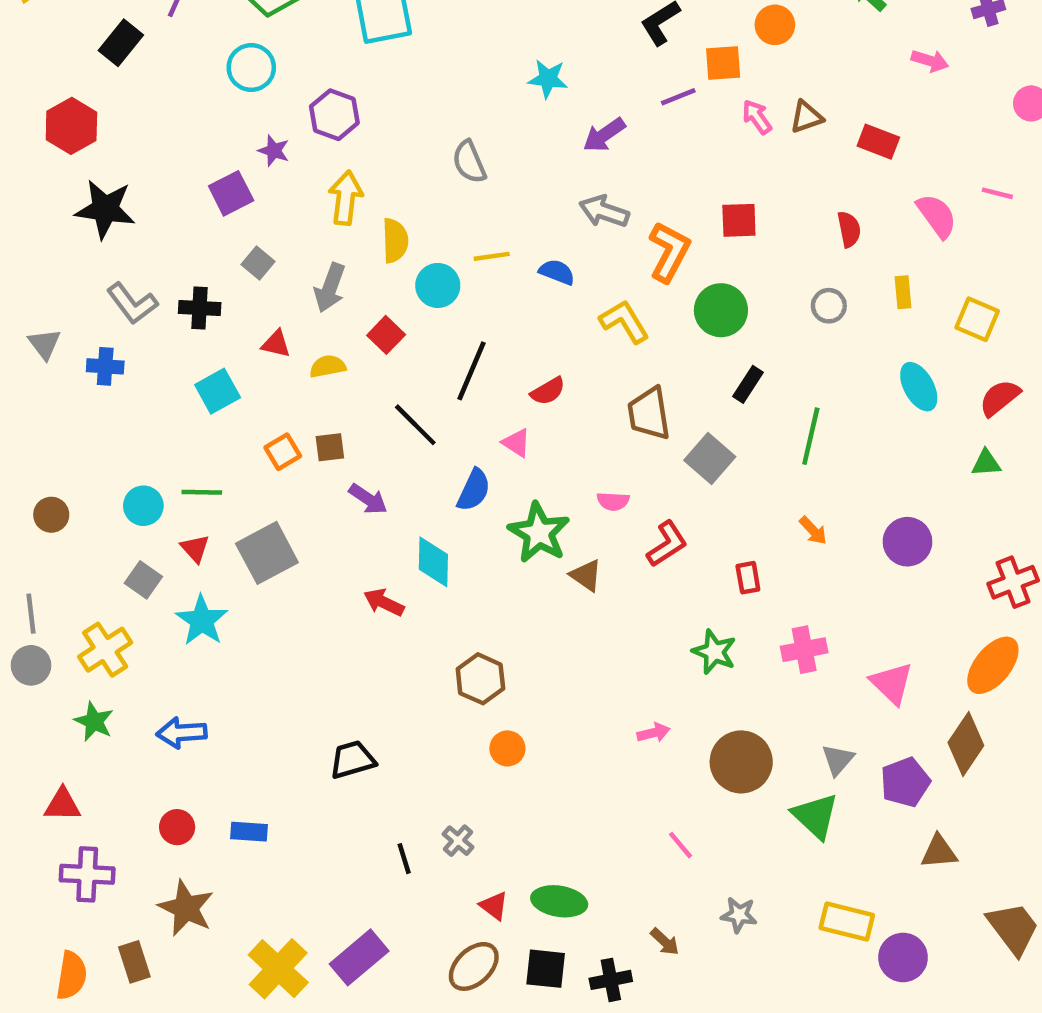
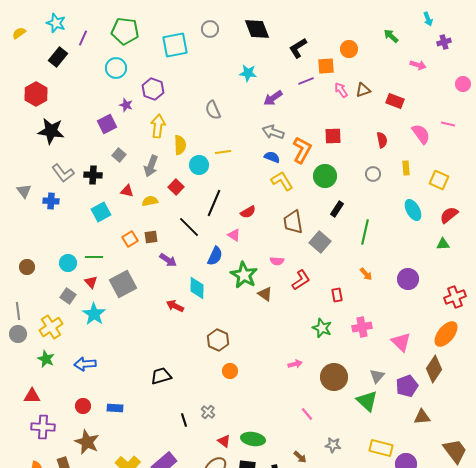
blue semicircle: (557, 272) -> (272, 157), moved

